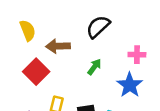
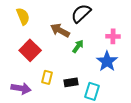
brown arrow: (58, 46) -> (60, 30), moved, turned 30

